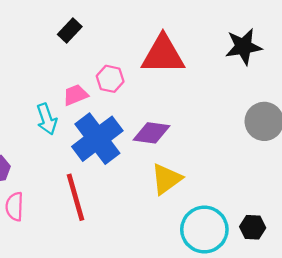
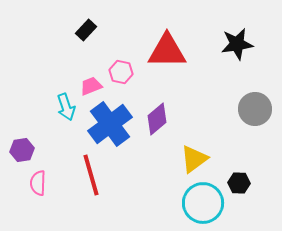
purple diamond: (151, 133) -> (157, 119), turned -48
yellow triangle: (166, 179) -> (194, 159), moved
black hexagon: (253, 227) -> (239, 183), moved

